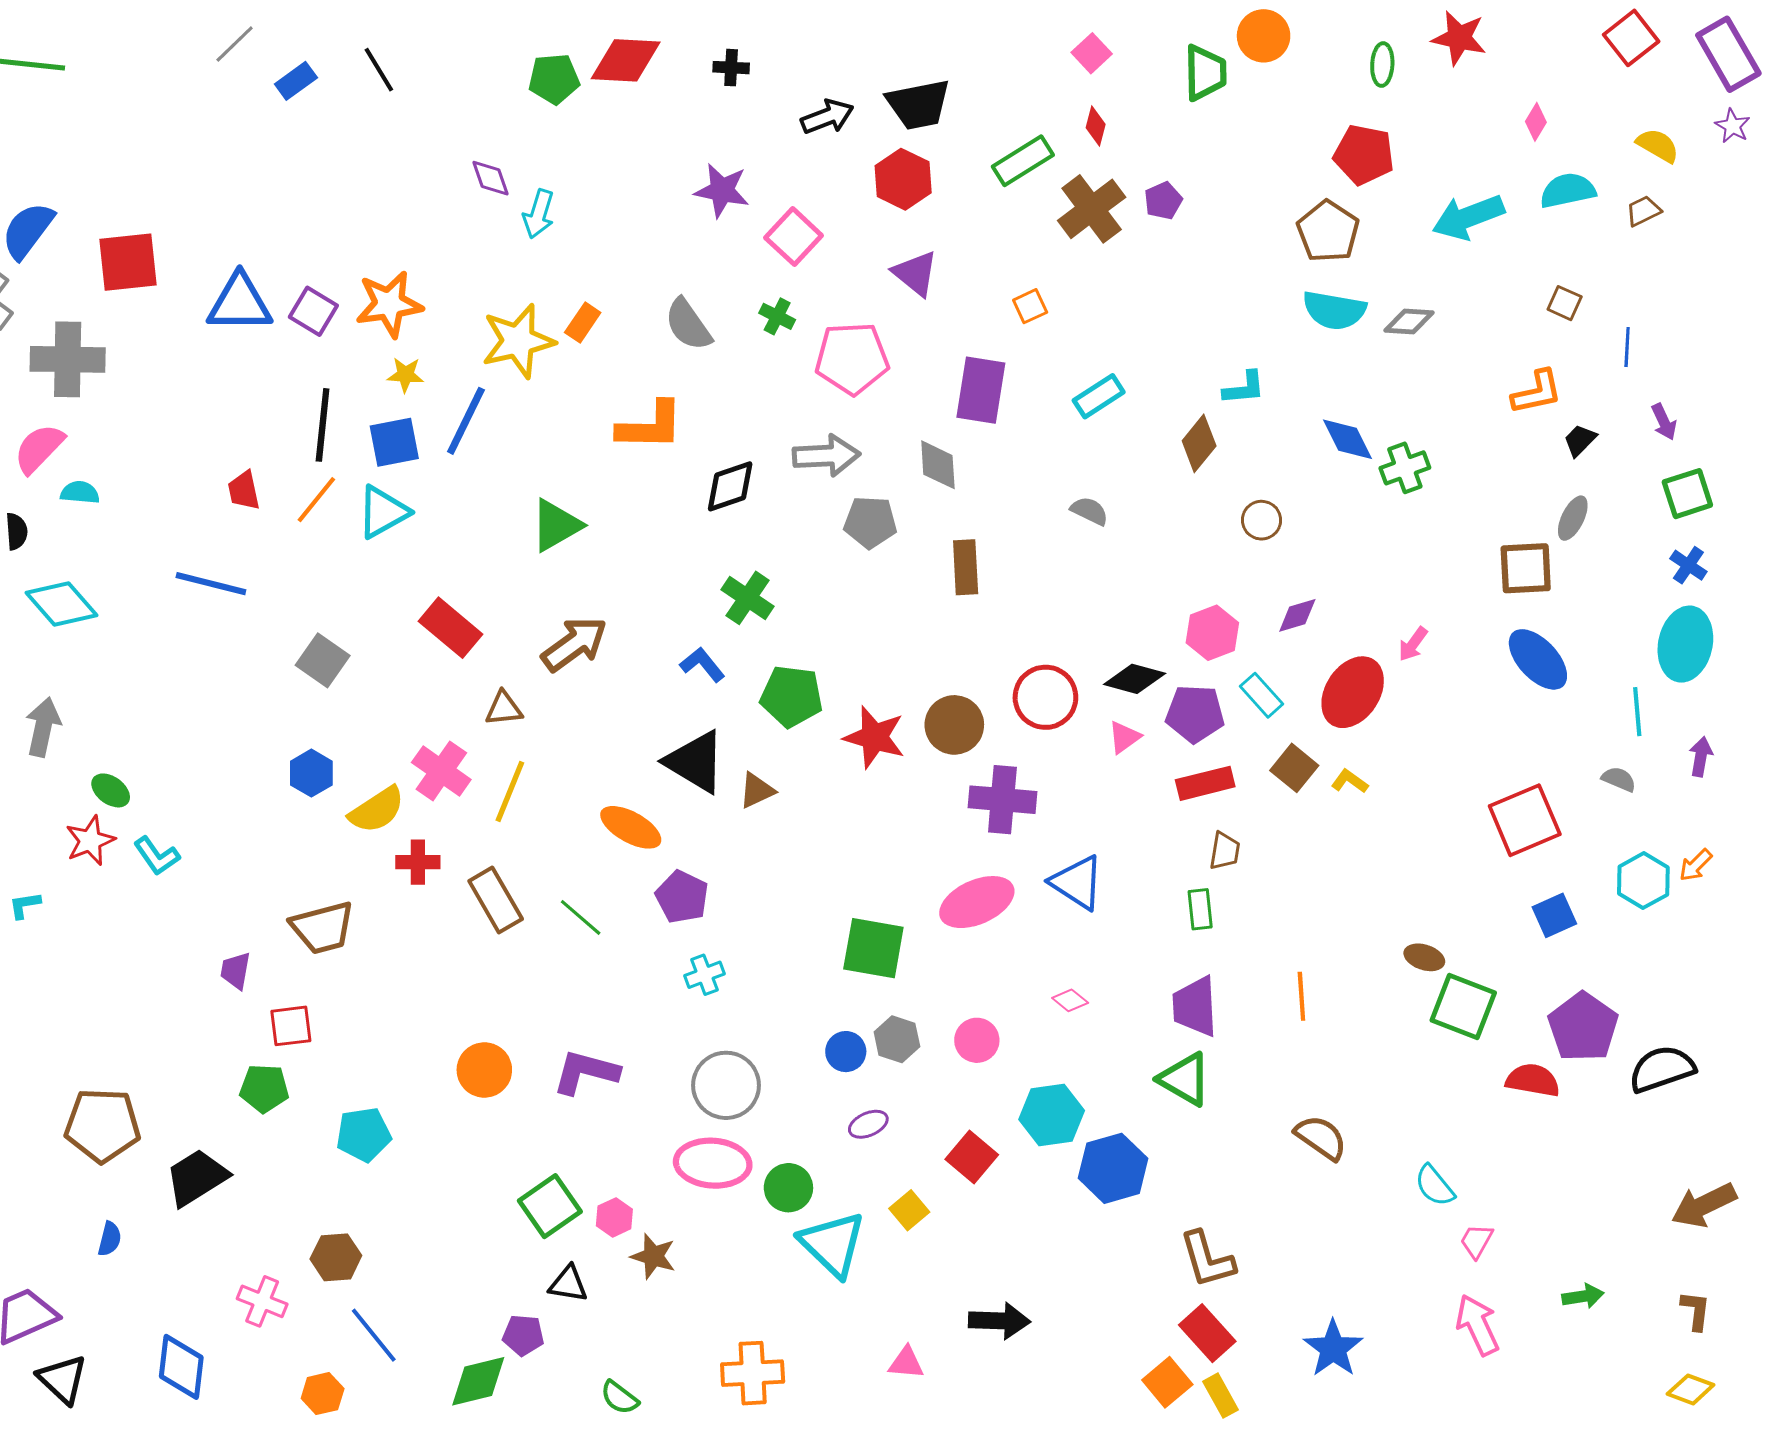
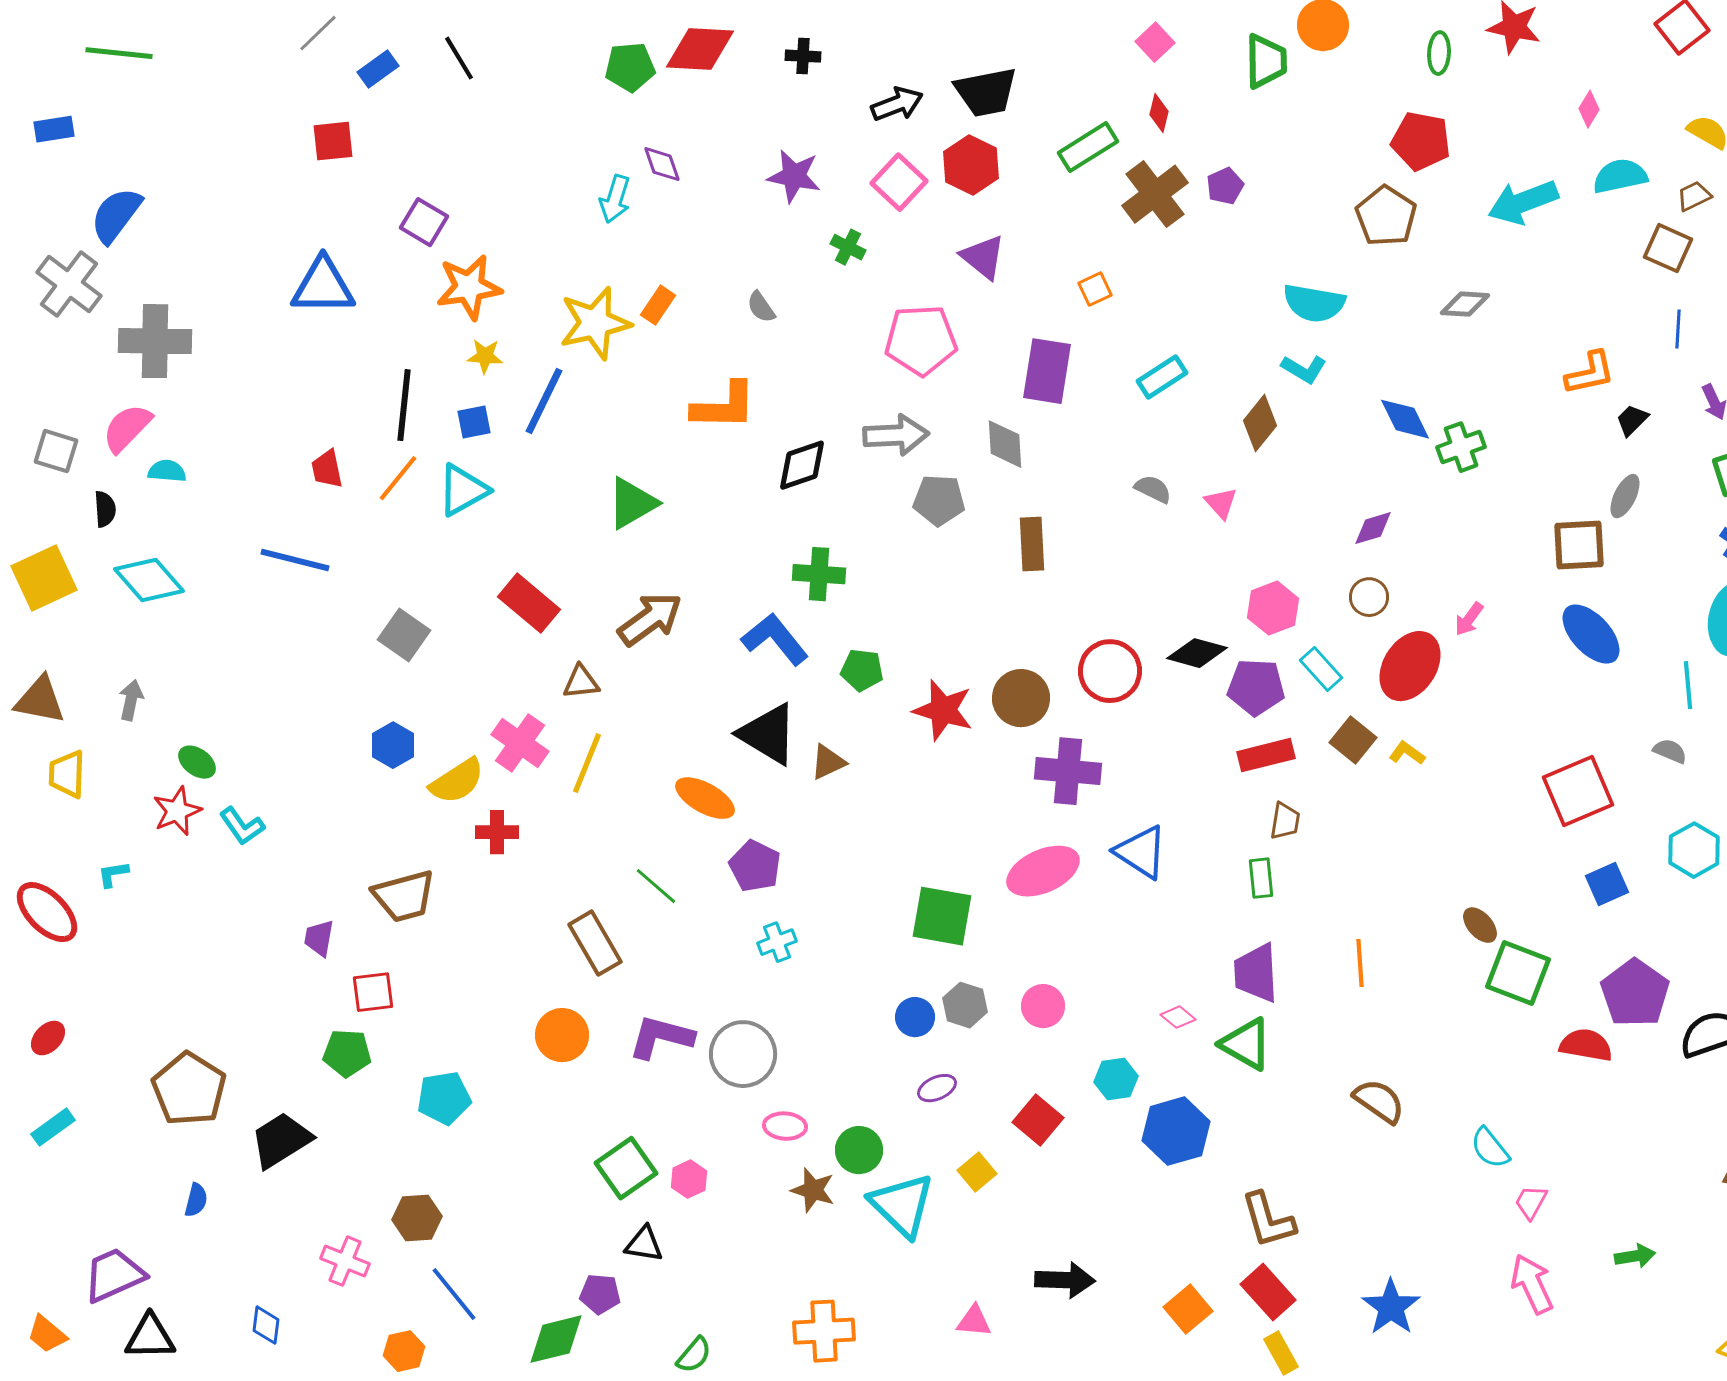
purple diamond: (490, 178) -> (662, 164), moved
pink square: (794, 237) -> (899, 182), moved
red square: (128, 262) -> (333, 141), moved, size x0.7
brown square: (1565, 303) -> (1668, 248), moved, size x1.4
cyan semicircle: (1334, 310) -> (1314, 303), moved
purple square: (313, 311) -> (424, 222), moved
green cross: (777, 316) -> (848, 247), moved
gray semicircle: (688, 325) -> (761, 307), size x0.6
cyan L-shape: (1244, 388) -> (1304, 369), turned 36
blue square: (394, 442) -> (474, 422), size x0.7
brown circle: (1261, 520) -> (1369, 597), moved
green cross: (747, 598) -> (819, 574), turned -30
purple diamond: (1297, 615) -> (1373, 528), moved
blue L-shape: (702, 665) -> (775, 639), size x1.5
green pentagon: (792, 696) -> (862, 670), size x0.7
gray arrow: (43, 727) -> (131, 700), size x0.7
pink triangle: (1124, 737) -> (1221, 503), moved, turned -36
brown rectangle: (496, 900) -> (595, 943), moved
brown ellipse: (1424, 957) -> (1480, 925), turned 30
pink diamond: (1070, 1000) -> (1178, 1017), moved
gray circle: (726, 1085) -> (743, 1054), moved
cyan hexagon: (1052, 1115) -> (1116, 1079), size x0.7
brown pentagon: (102, 1125) -> (189, 1089), turned 30
pink ellipse: (713, 1163) -> (785, 1126), size x0.6
brown star: (653, 1256) -> (813, 1190), moved
blue diamond: (181, 1367) -> (266, 1325), size x0.6
black triangle: (63, 1379) -> (150, 1337), turned -44
orange square: (1167, 1382) -> (1188, 1309), moved
green semicircle: (620, 1398) -> (694, 1355), turned -87

